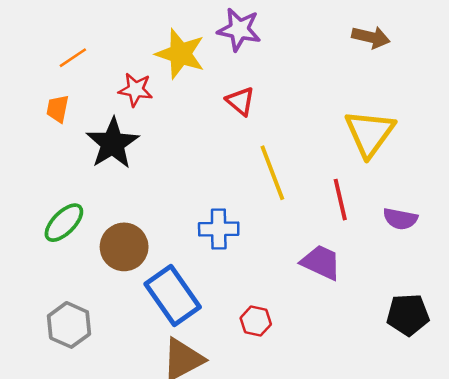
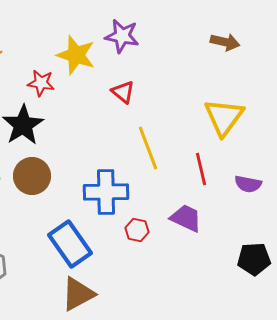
blue cross: (219, 229) -> (106, 192), size x1.4
brown circle: (124, 247) -> (32, 176), moved
red hexagon: (256, 321) -> (137, 230), moved

